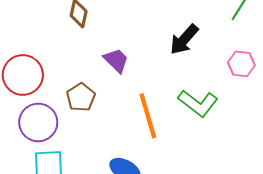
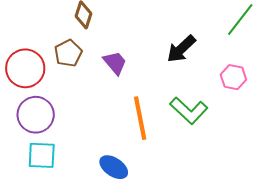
brown pentagon: (81, 97) -> (68, 53), moved

